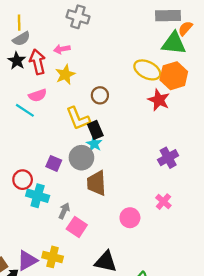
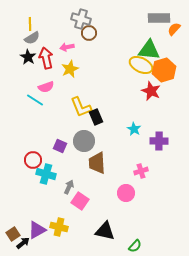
green triangle: (174, 43) -> (149, 50), moved
brown circle: (100, 95) -> (89, 33), moved
cyan star: (94, 144) -> (134, 129), moved
purple cross: (168, 158) -> (159, 141), turned 30
pink cross: (163, 202) -> (141, 171), moved, turned 32

